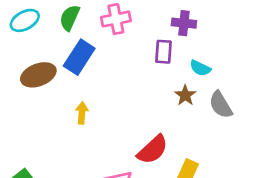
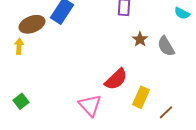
cyan semicircle: (200, 68) -> (182, 13), moved
yellow arrow: (82, 113) -> (19, 46), moved

